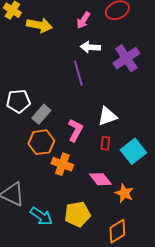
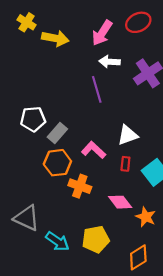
pink arrow: (83, 20) -> (102, 33), size x1.4
pink L-shape: (75, 130) -> (94, 150), turned -75

